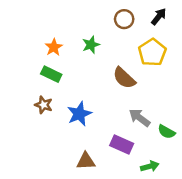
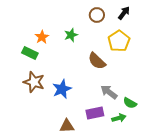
green rectangle: (51, 74) -> (30, 53), moved
brown star: (44, 105) -> (34, 82), size x1.5
purple rectangle: (122, 145) -> (95, 113), turned -36
green arrow: (150, 166) -> (119, 118), moved

